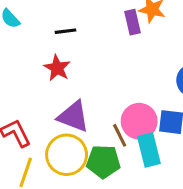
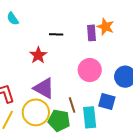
black line: (65, 31) -> (56, 34), moved
pink circle: (139, 121) -> (90, 70), moved

